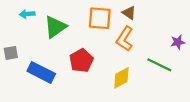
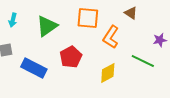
brown triangle: (129, 13) -> (131, 13), moved
cyan arrow: (27, 14) -> (13, 20), moved, turned -72

